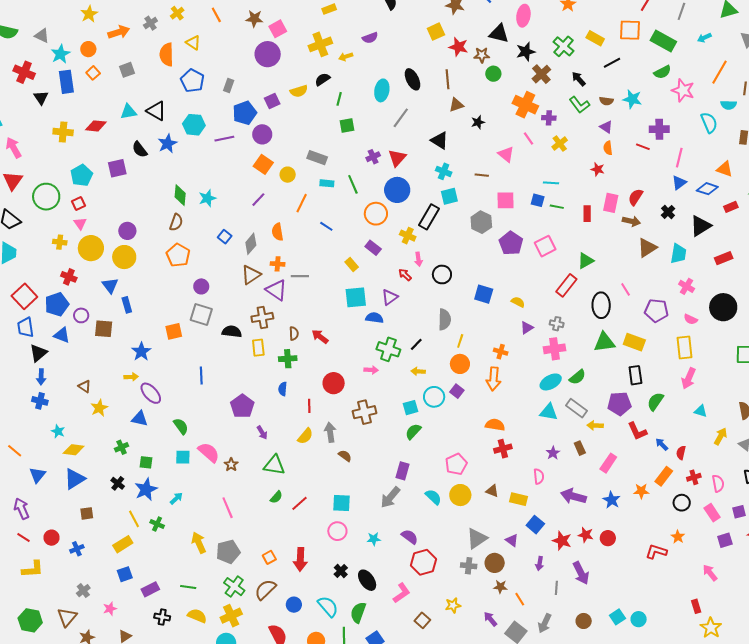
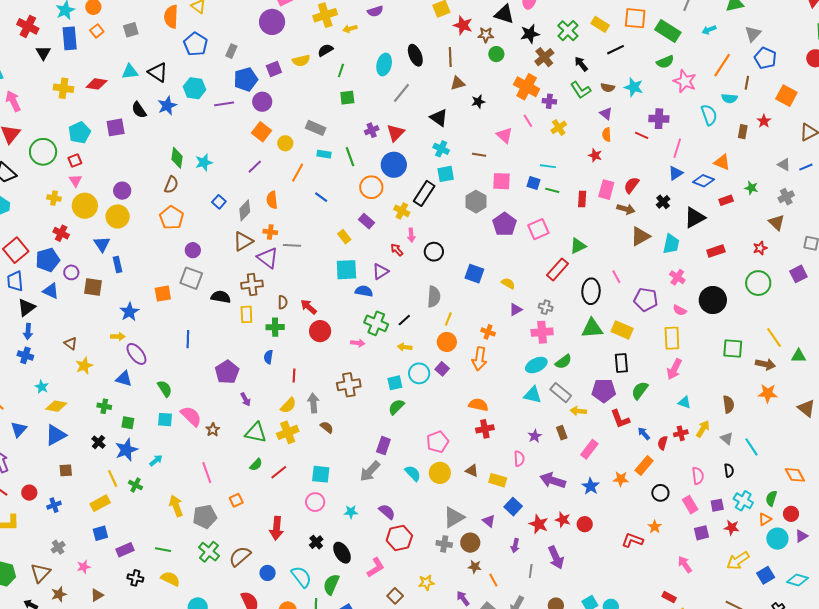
red circle: (334, 383) -> (320, 331), moved
green cross: (122, 447) -> (104, 406), turned 32
red cross: (694, 477) -> (681, 433), moved
orange square: (269, 557) -> (236, 500), moved
red rectangle: (696, 606) -> (669, 597), turned -48
yellow cross: (231, 616) -> (288, 432), moved

